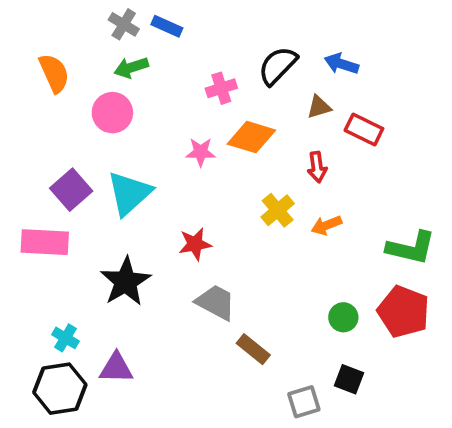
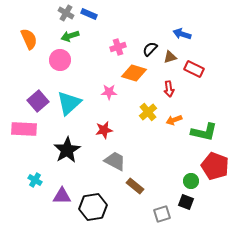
black semicircle: (278, 66) -> (150, 49), moved, size x0.7
pink star: (201, 152) -> (109, 92), moved
green L-shape: (411, 248) -> (204, 132), moved
green circle: (343, 317) -> (191, 181), moved
black hexagon: (60, 389) -> (93, 207), moved

